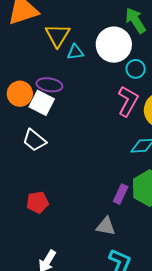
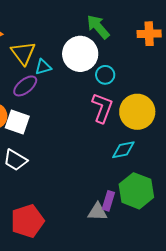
purple ellipse: (49, 85) -> (25, 86), moved, turned -40
red pentagon: (38, 202) -> (27, 221), size x1.5
gray triangle: (106, 226) -> (97, 212), moved

